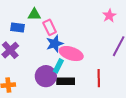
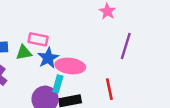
green triangle: (34, 14) -> (24, 53), moved
pink rectangle: (50, 27) -> (38, 39), turned -42

